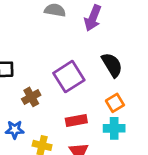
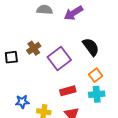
purple arrow: (93, 18) -> (73, 13), turned 42
brown cross: (31, 97) -> (34, 48), moved

